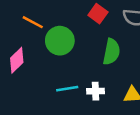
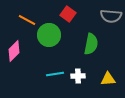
red square: (98, 14) -> (68, 14), moved

